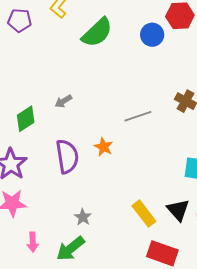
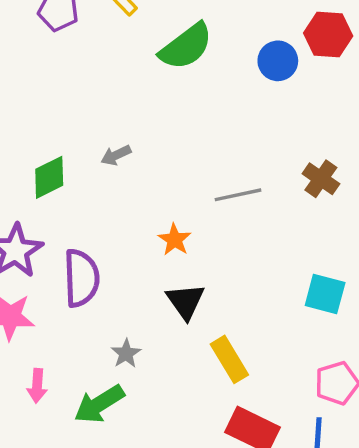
purple semicircle: (67, 156) -> (81, 278), moved
black triangle: (178, 210) -> (185, 301), moved

